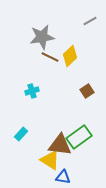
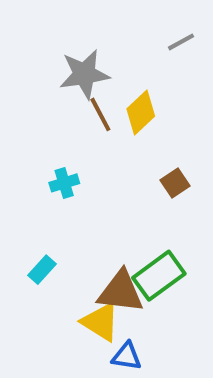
brown line: (50, 57) -> (100, 114), turned 36

